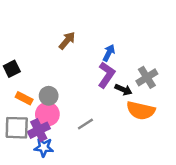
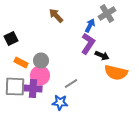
brown arrow: (67, 41) -> (56, 16), turned -84
gray cross: (147, 77) -> (107, 14), moved
purple cross: (39, 130) -> (33, 89), turned 30
blue star: (44, 147) -> (60, 103), moved

